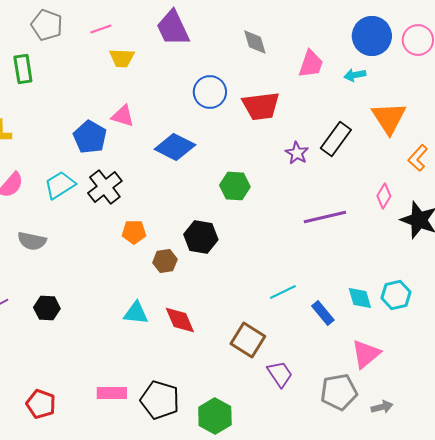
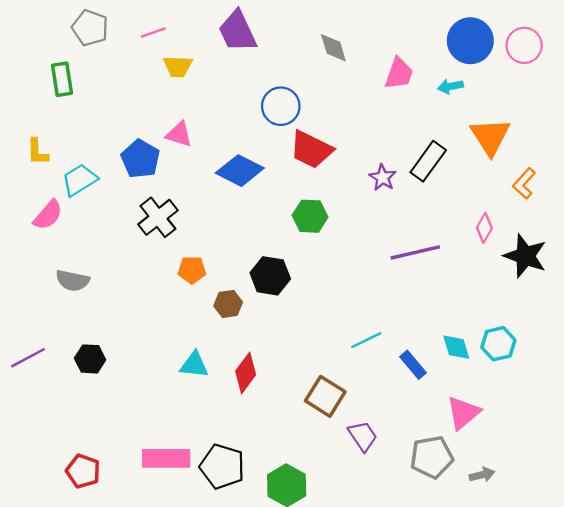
red trapezoid: (261, 106) -> (311, 149), moved, turned 33
cyan trapezoid: (60, 185) -> (80, 180), moved
red diamond: (180, 320) -> (246, 373), turned 60
pink rectangle: (112, 393) -> (166, 458), size x1.4

